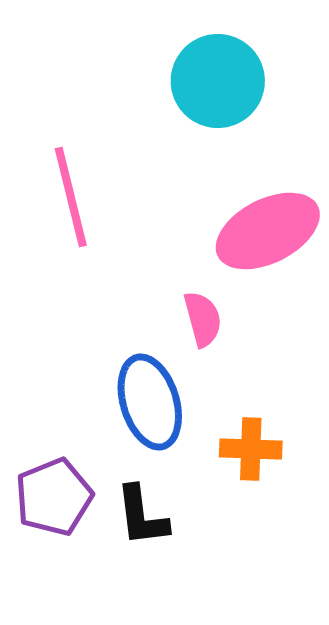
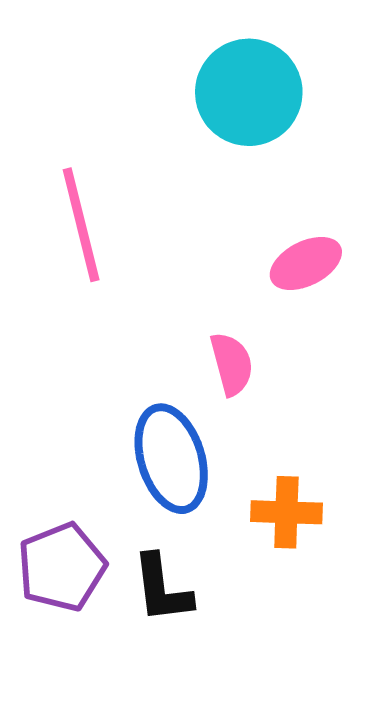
pink ellipse: (268, 231) -> (306, 263), size x0.6

